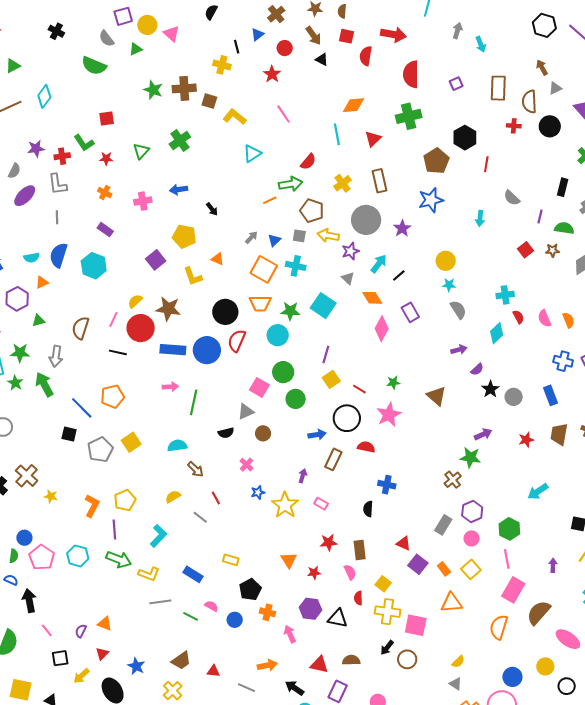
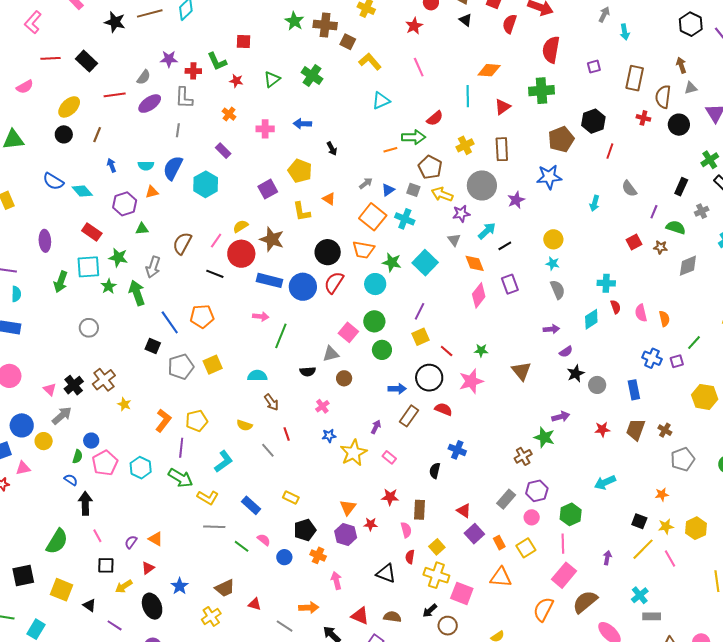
green cross: (180, 141) -> (312, 76), turned -30
yellow semicircle: (173, 497) -> (244, 425), turned -140
purple hexagon: (310, 609) -> (346, 534), moved

